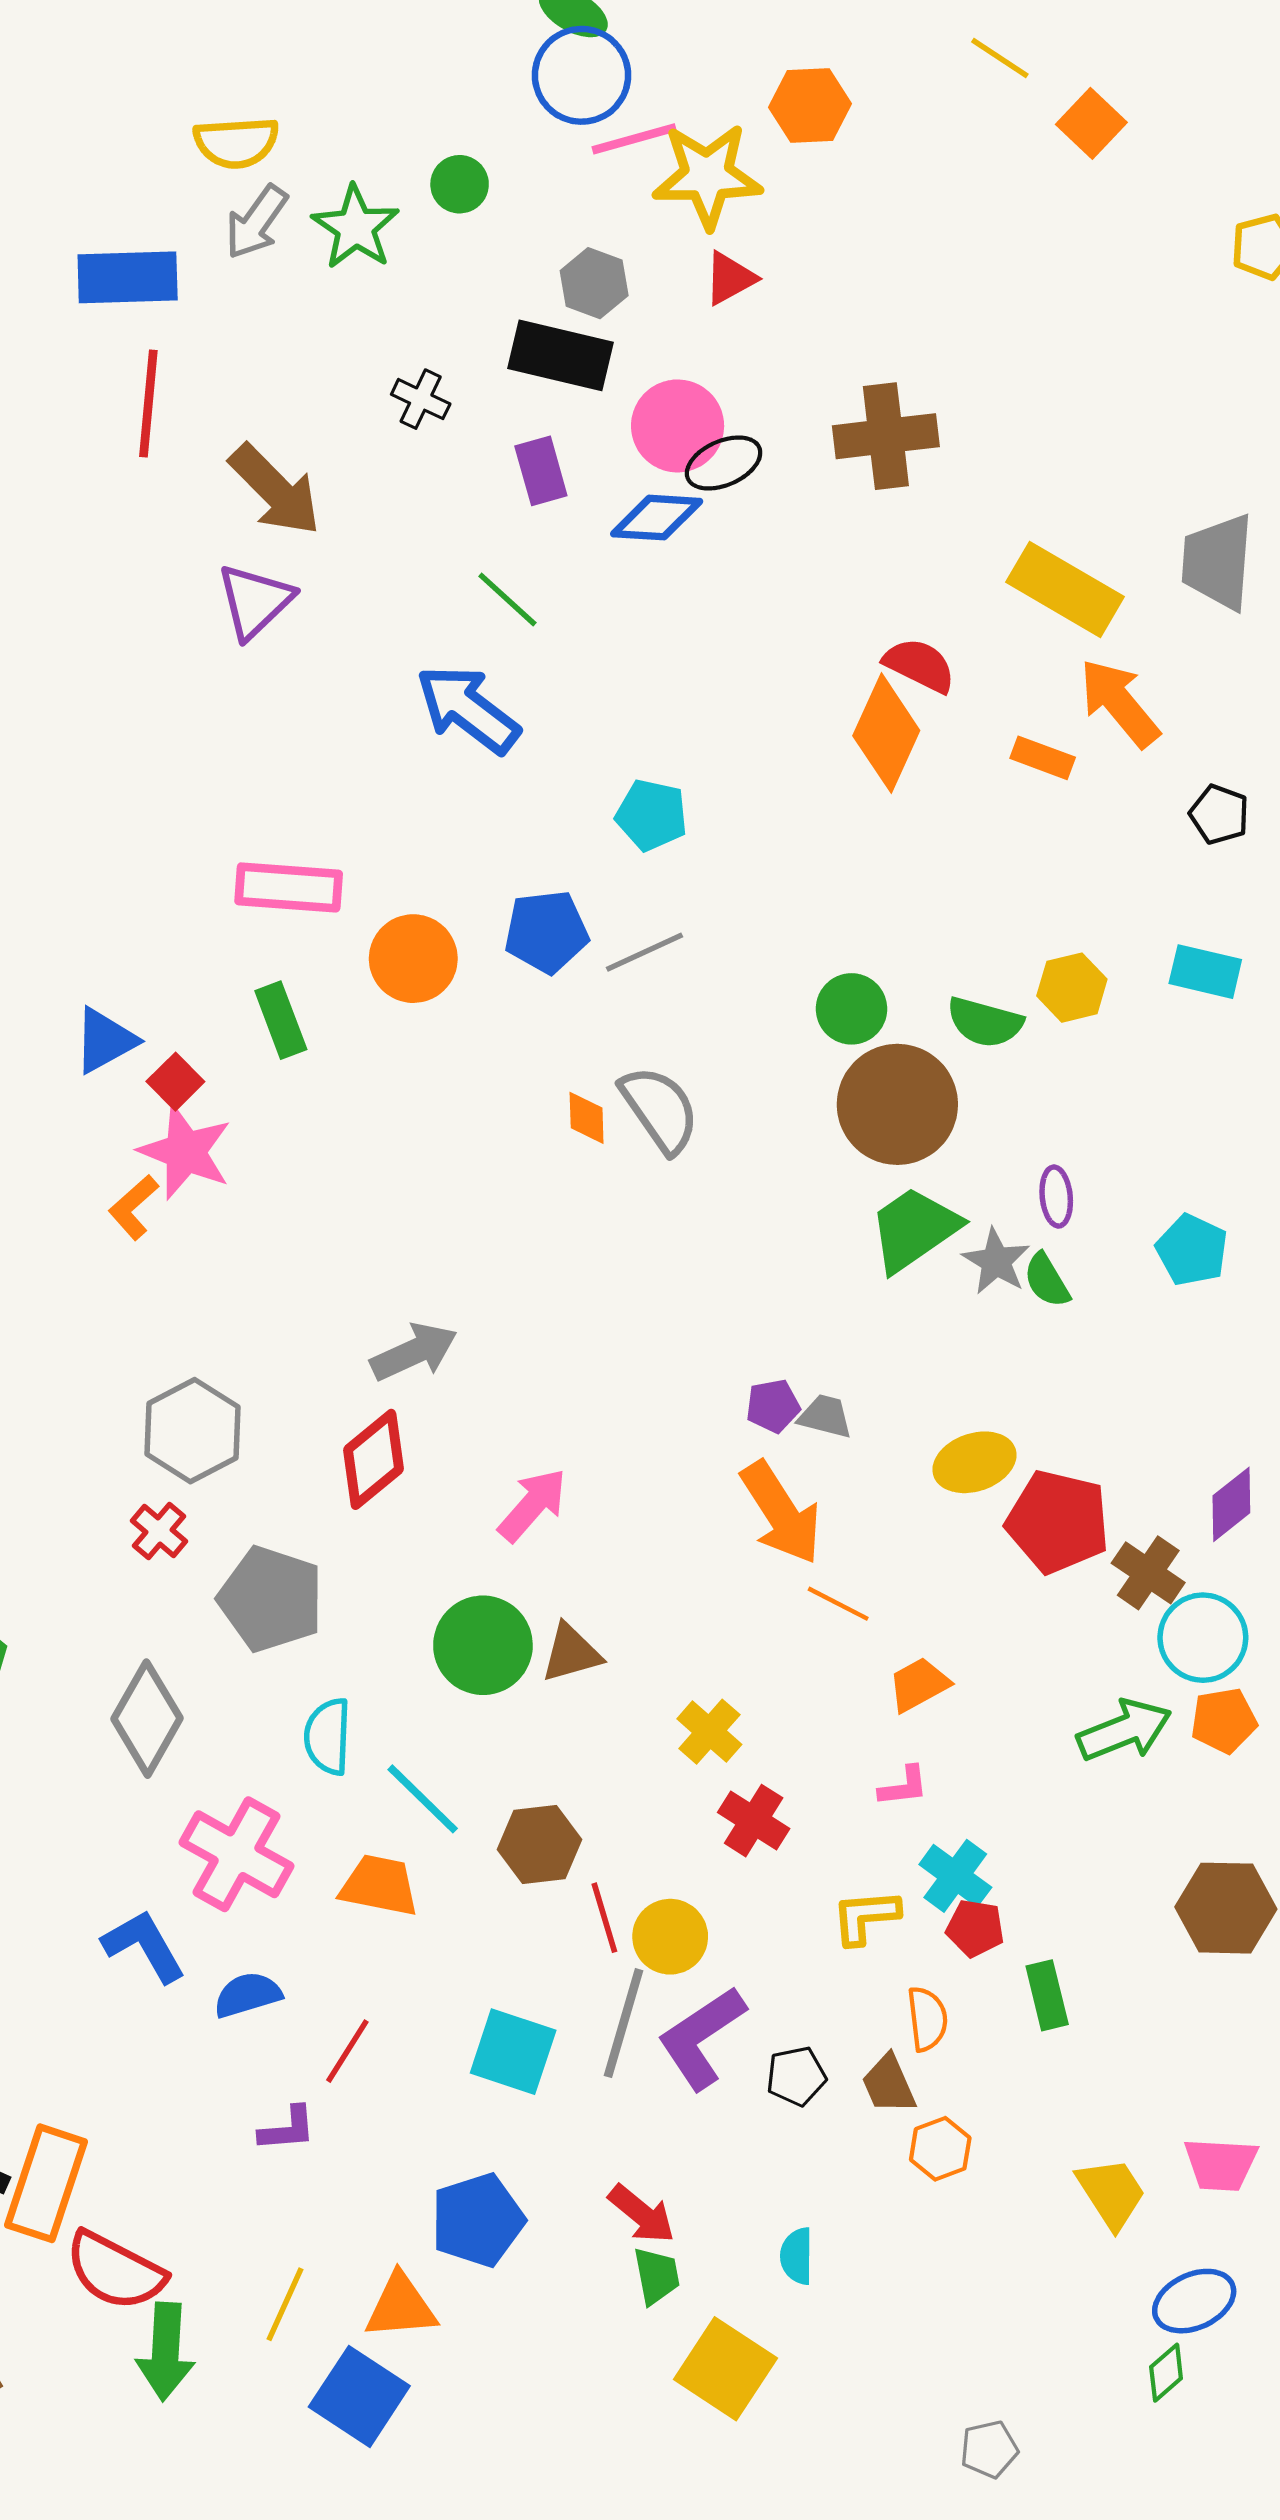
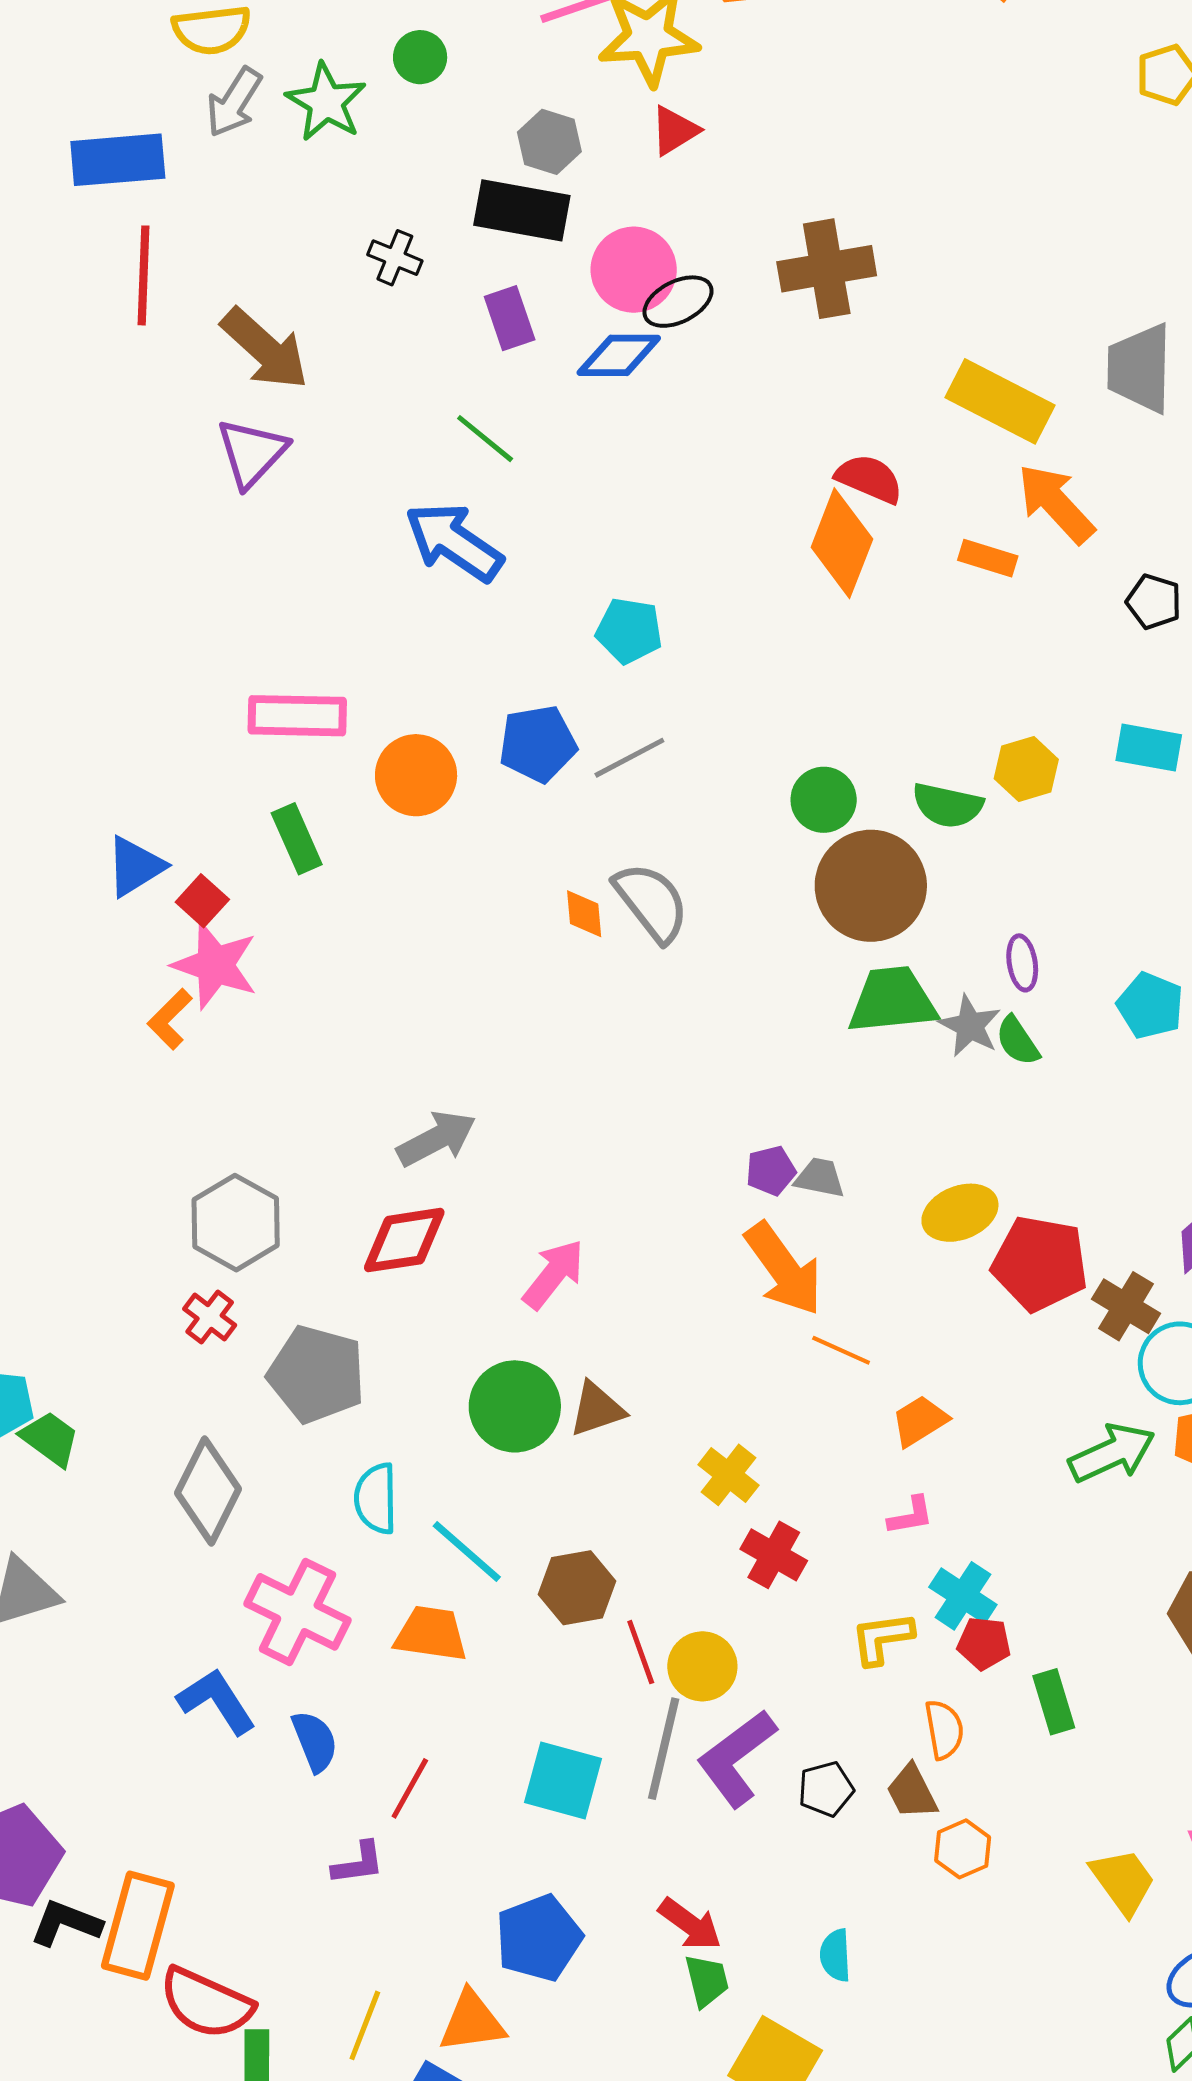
green trapezoid: (914, 1229) -> (892, 1000), turned 32
red diamond: (373, 1459) -> (404, 1240), turned 34
blue semicircle: (248, 1995) -> (315, 1741), turned 88

